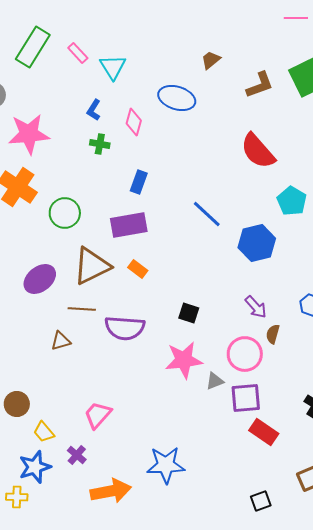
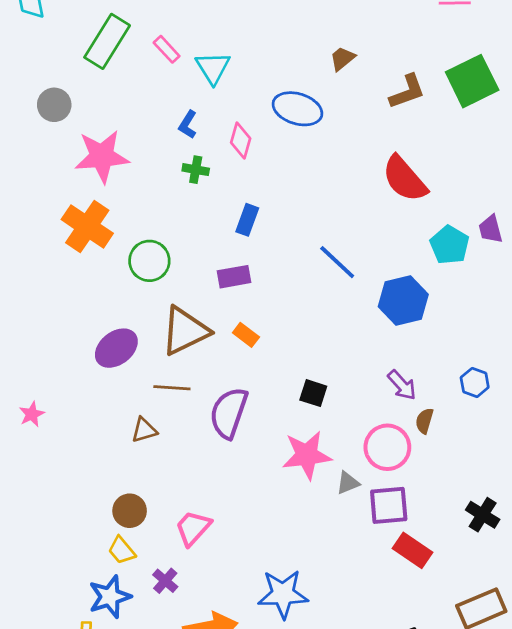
purple rectangle: (129, 225) -> (234, 277), size x0.7
purple semicircle: (125, 328) -> (229, 413), turned 105
brown circle: (17, 404) -> (130, 511), moved

